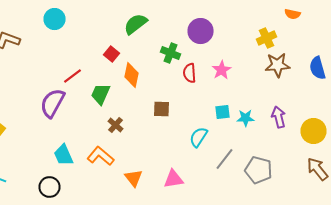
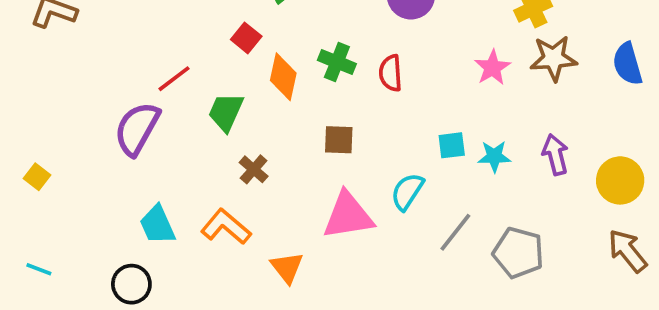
green cross: (170, 53) -> (337, 62), moved
pink star: (222, 70) -> (492, 68), moved
pink triangle: (174, 179) -> (348, 216), moved, size x1.4

